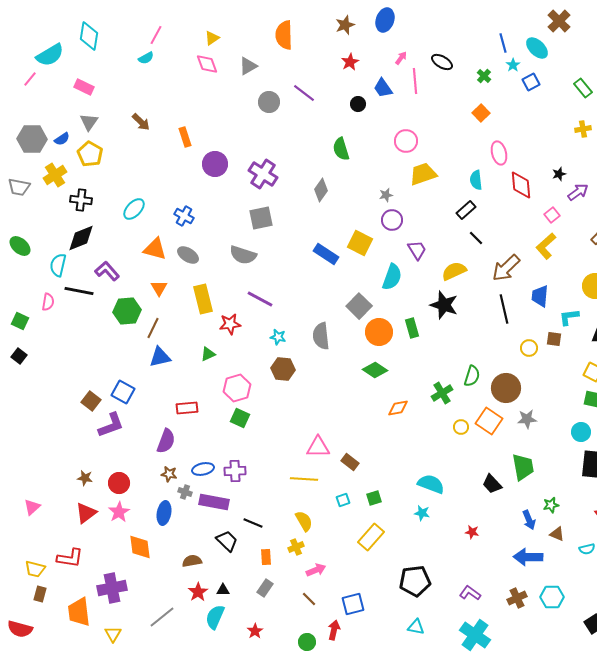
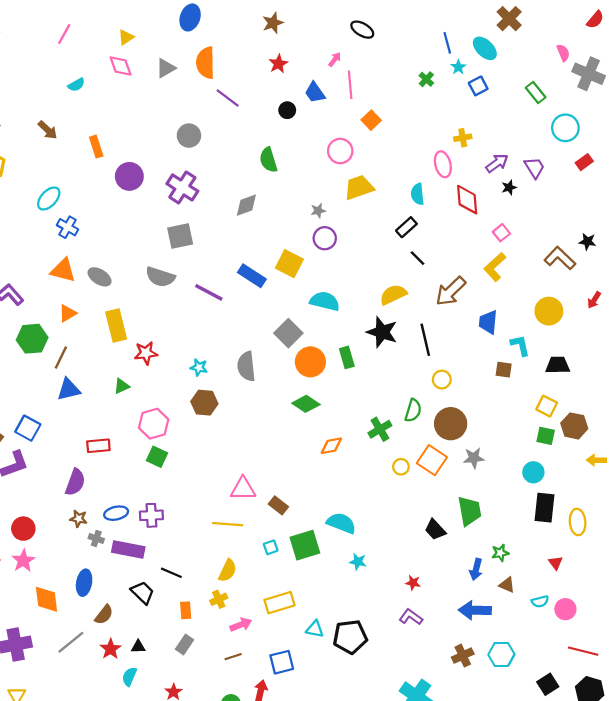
blue ellipse: (385, 20) -> (190, 17), moved
orange semicircle: (284, 35) -> (206, 63), moved
cyan semicircle: (146, 58) -> (76, 85), moved
black ellipse: (442, 62) -> (362, 30), moved
gray circle: (269, 102) -> (189, 136), moved
orange square: (481, 113) -> (371, 120), moved
yellow cross: (583, 129) -> (463, 138), moved
gray diamond: (321, 190) -> (246, 205), turned 35
purple arrow: (578, 192) -> (497, 163), moved
cyan ellipse: (134, 209) -> (49, 198), moved
blue cross: (184, 216) -> (68, 227), moved
purple trapezoid: (417, 250) -> (535, 168), moved
cyan semicircle: (392, 277) -> (325, 301), turned -96
orange triangle: (159, 288) -> (68, 313), turned 30
purple line: (260, 299) -> (209, 292), moved
black line: (504, 309) -> (425, 340), moved
cyan L-shape: (569, 317) -> (520, 345), turned 85
yellow circle: (529, 348) -> (442, 380), moved
cyan semicircle: (431, 484) -> (341, 523), moved
green square: (374, 498) -> (305, 545), size x1.8
blue ellipse: (164, 513) -> (84, 583), moved
blue arrow: (529, 520) -> (476, 569), turned 36
yellow semicircle: (304, 521) -> (228, 571), turned 55
yellow rectangle: (371, 537) -> (279, 603), moved, turned 32
brown semicircle: (192, 561) -> (104, 615), turned 138
purple L-shape: (470, 593) -> (411, 617), moved
brown line: (309, 599) -> (233, 657), turned -63
gray line: (162, 617) -> (71, 642), moved
cyan semicircle: (215, 617) -> (129, 677), size x0.7
cyan triangle: (416, 627) -> (315, 629), moved

